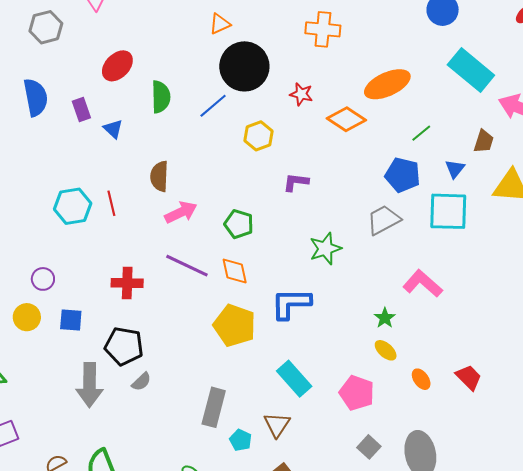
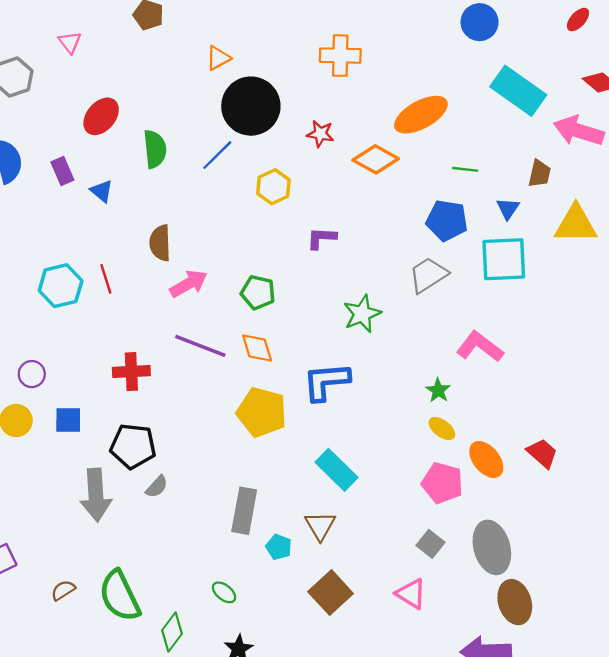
green line: (421, 133) -> (465, 169), turned 50
orange ellipse: (421, 379) -> (486, 459), size x1.5
pink pentagon: (357, 393) -> (442, 483), moved

